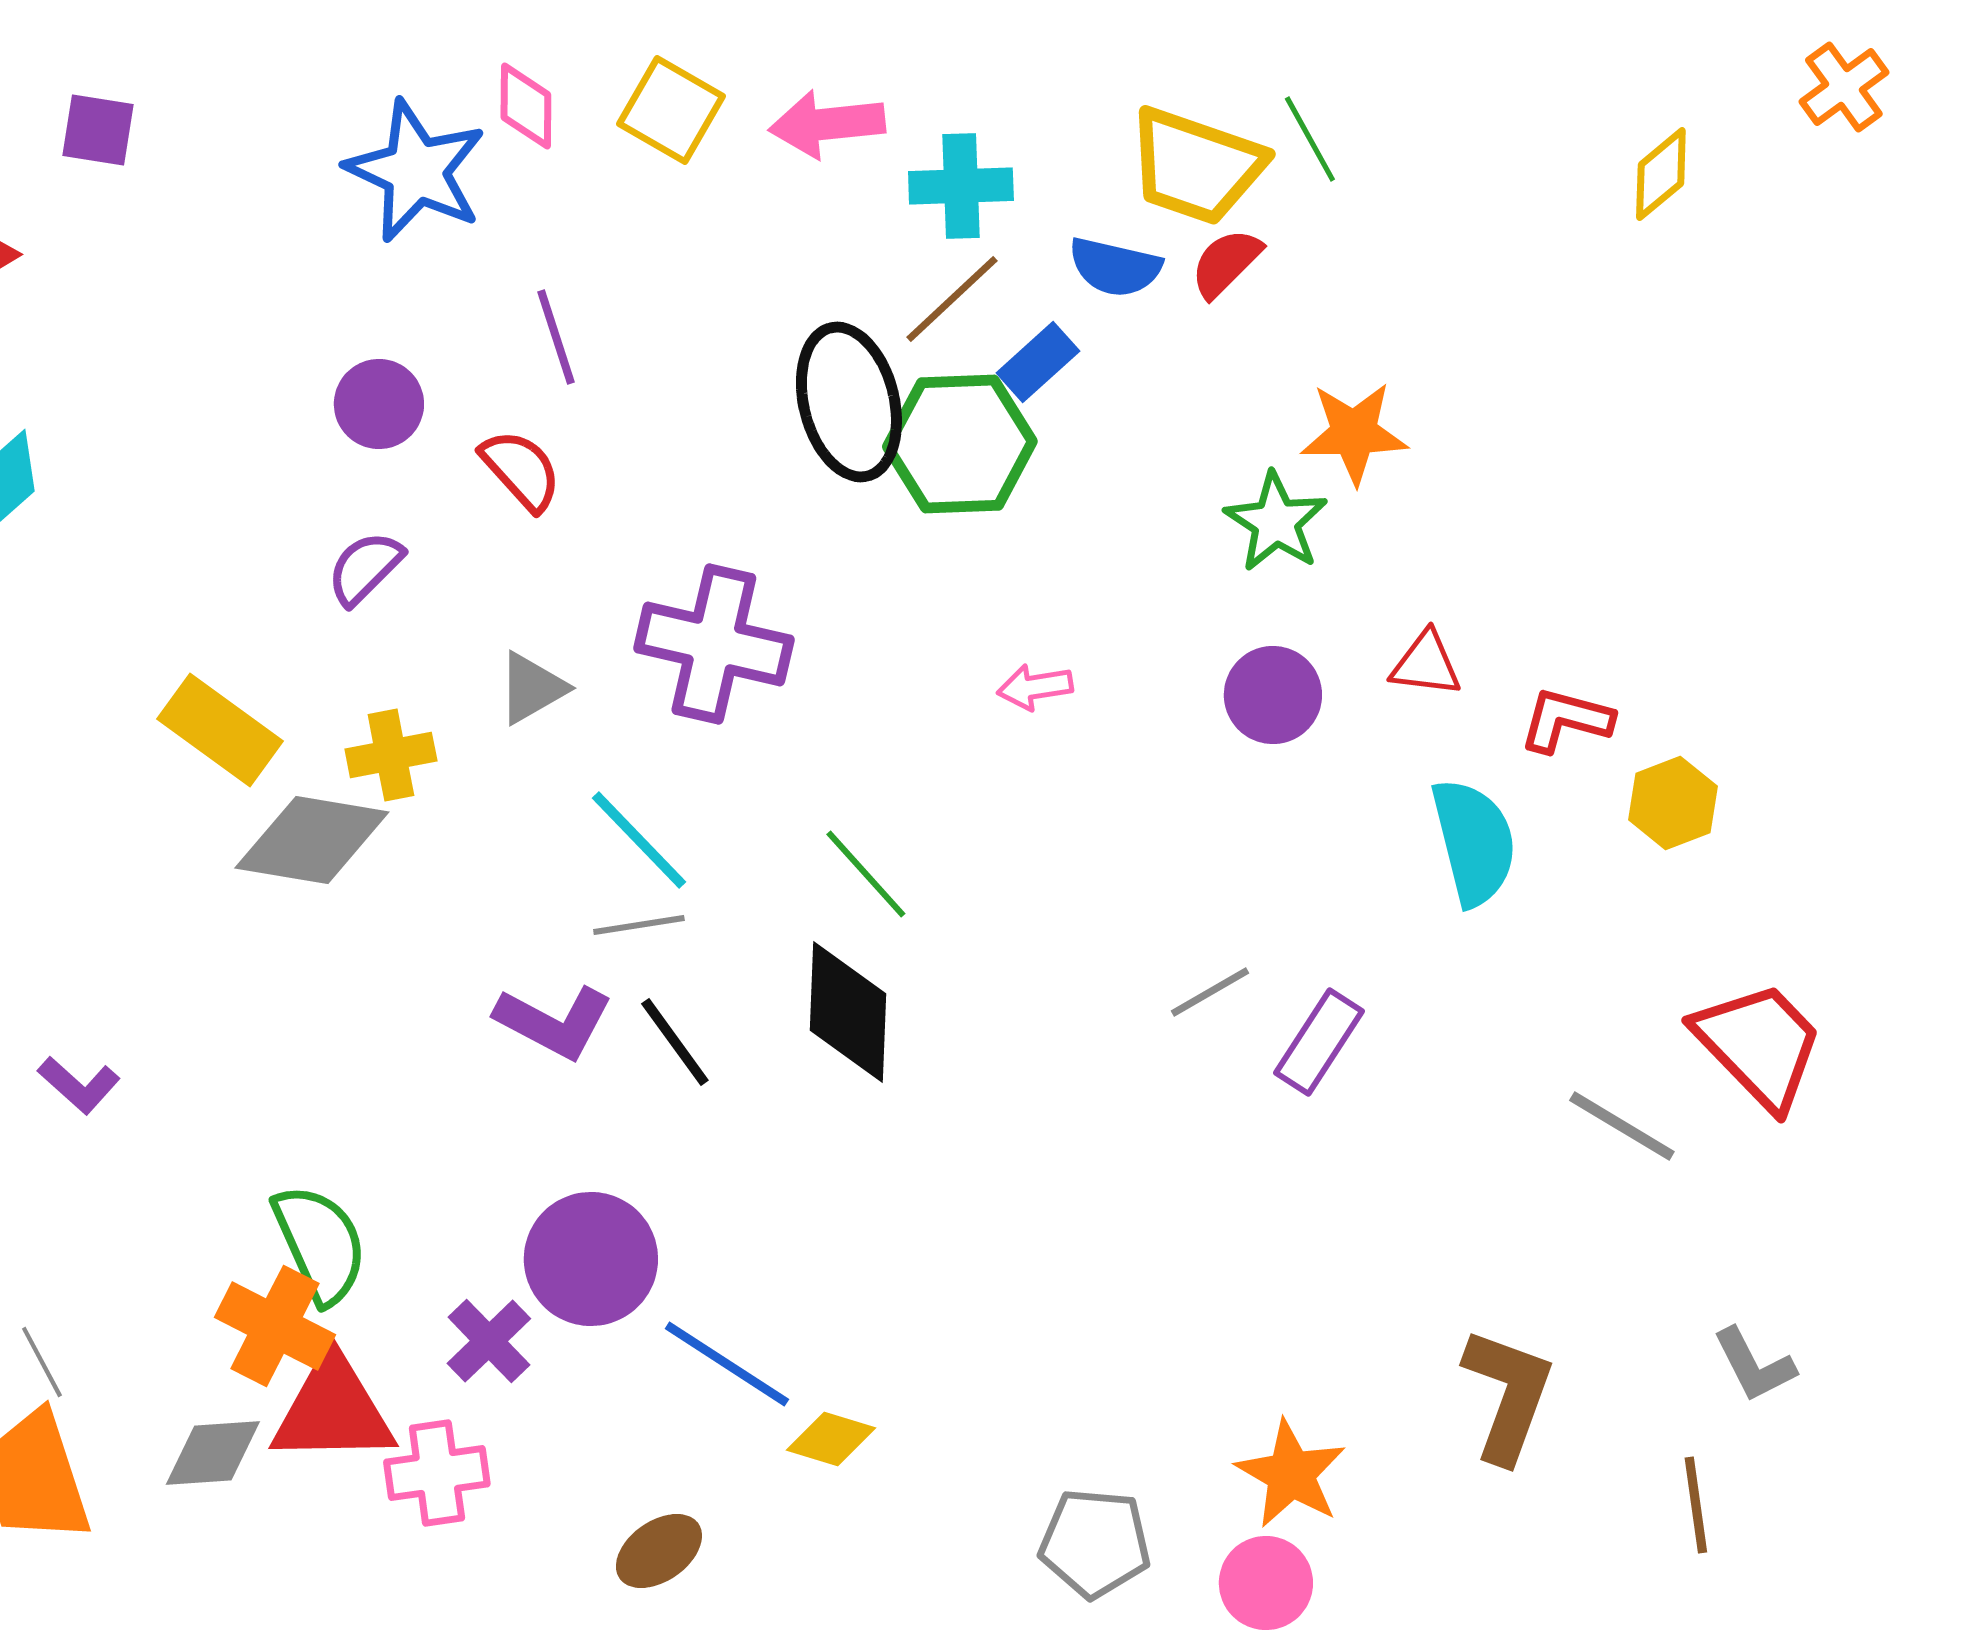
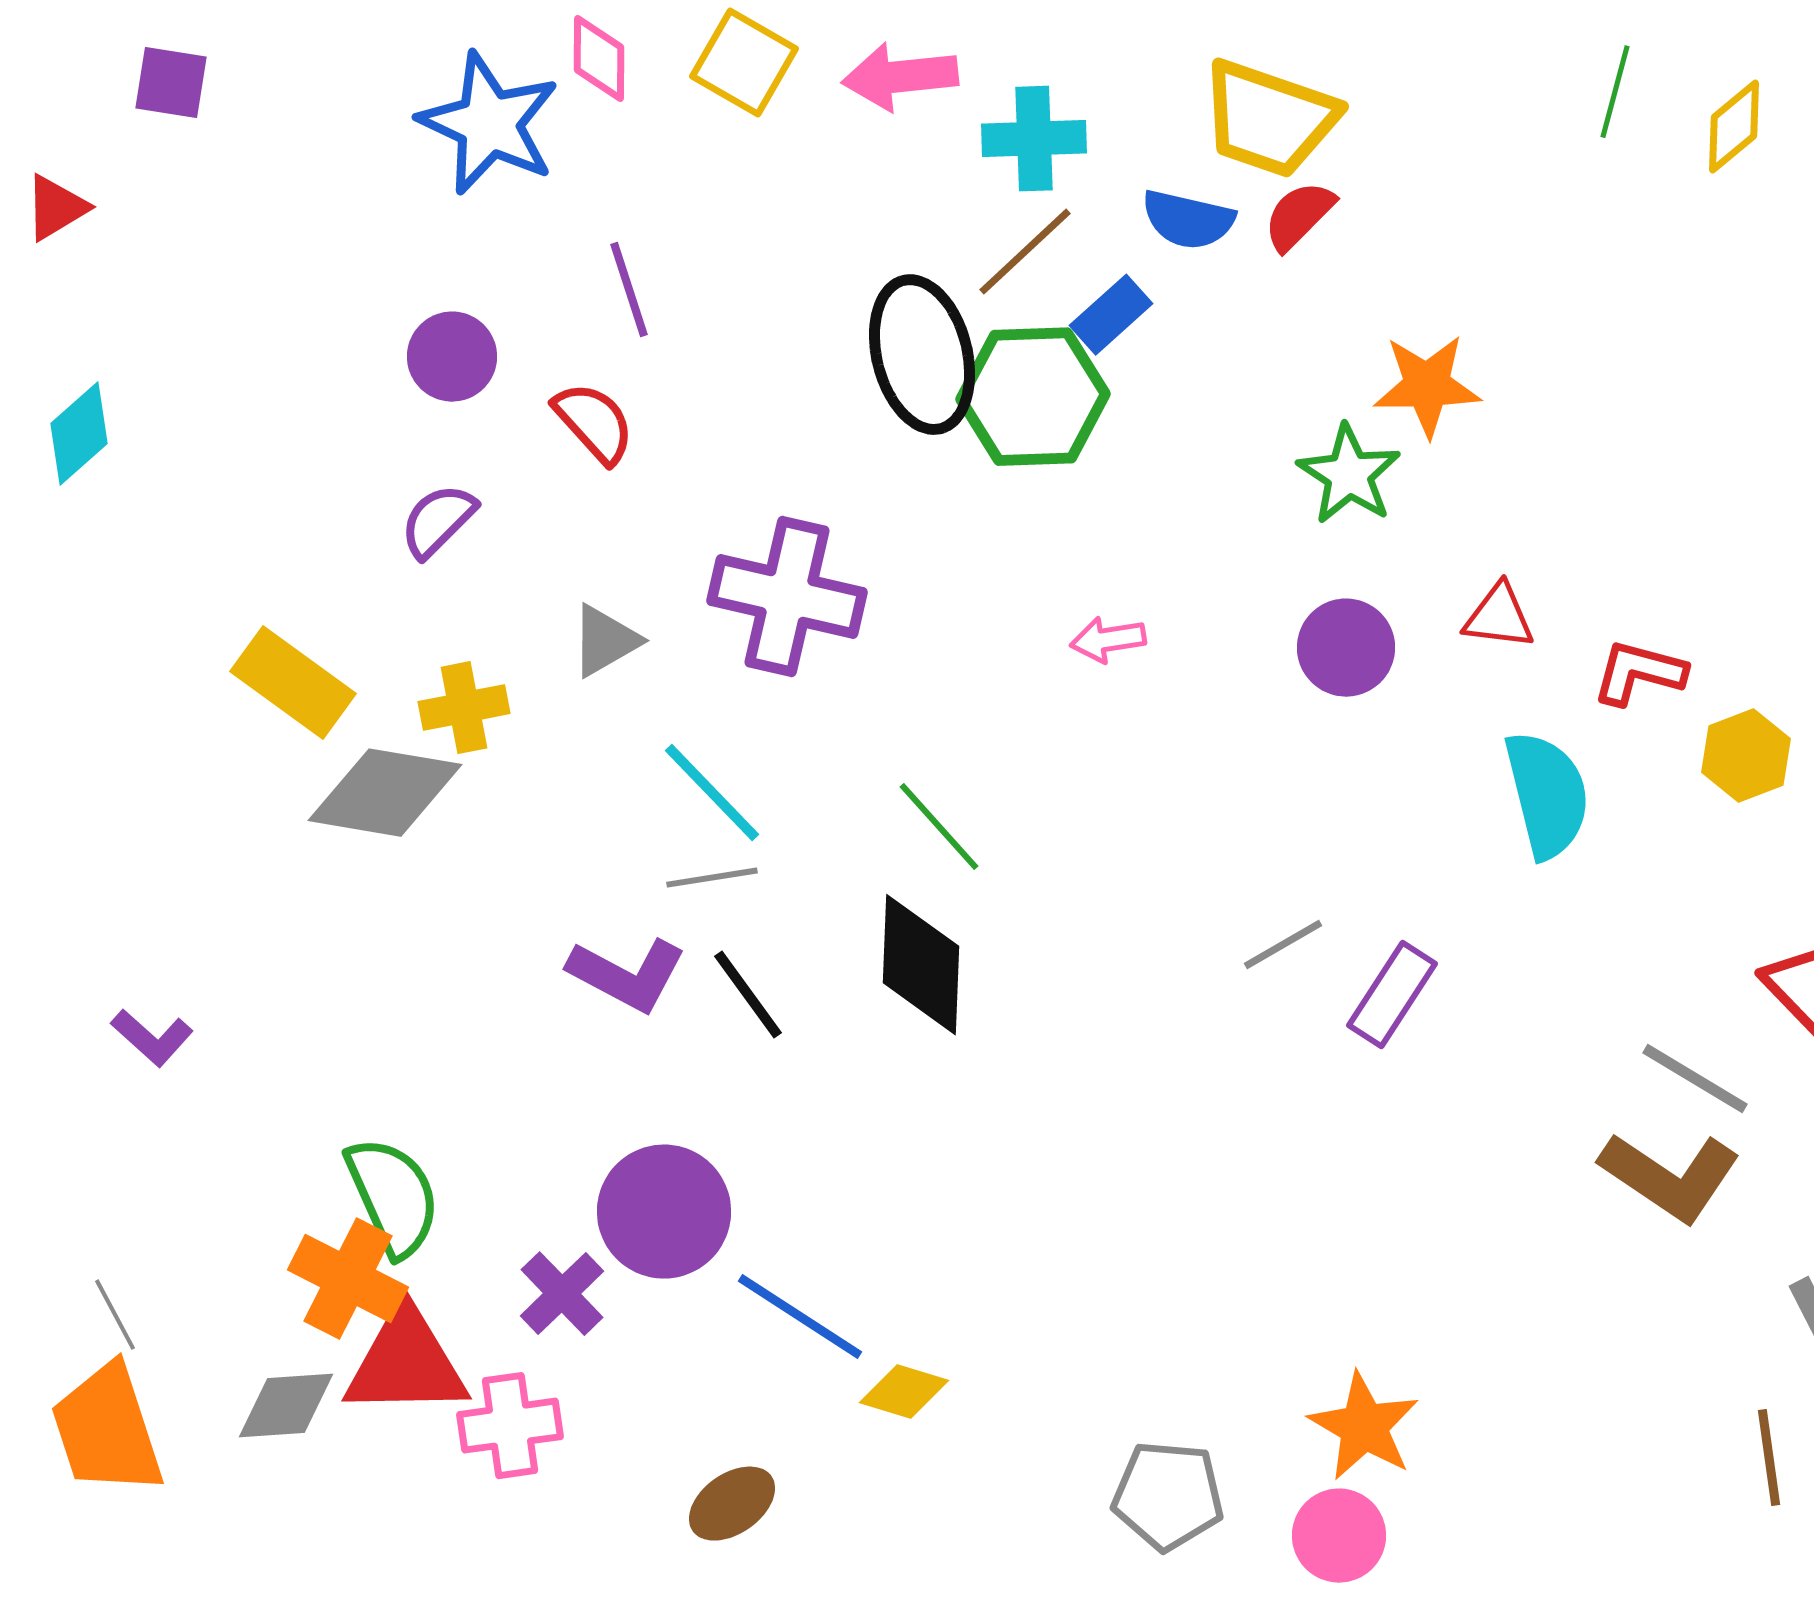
green line: (1310, 139) -> (1615, 92), moved, turned 44
brown L-shape: (1508, 1395) -> (1670, 1177), moved, turned 104

